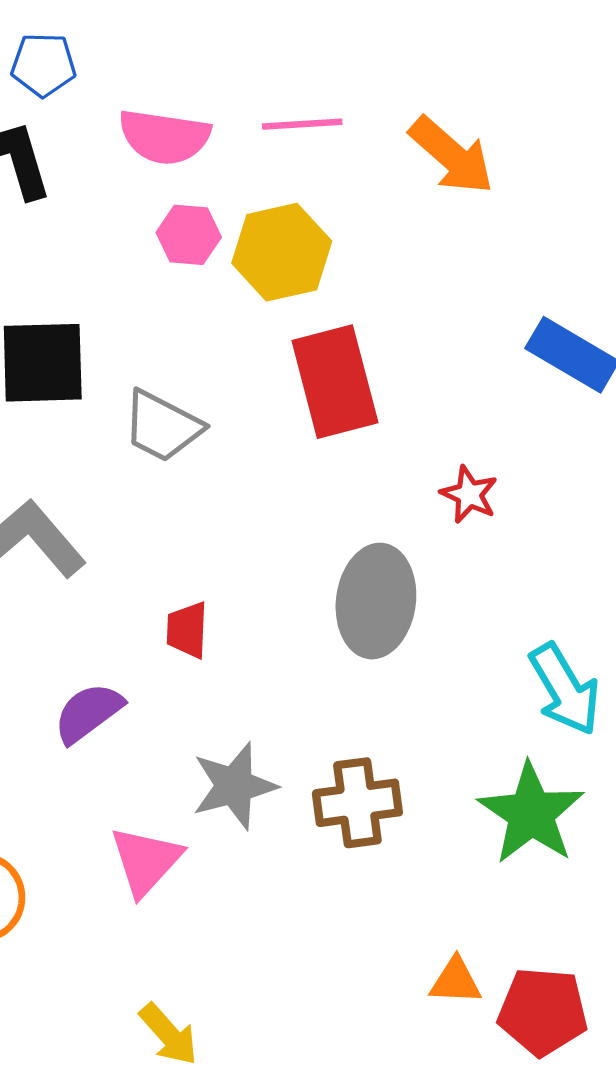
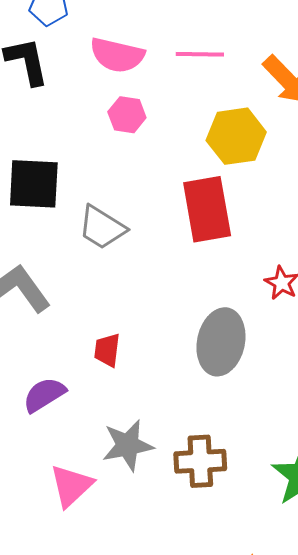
yellow hexagon: (282, 252) -> (236, 136), moved

